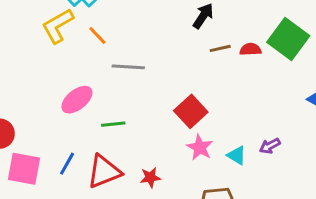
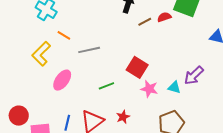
yellow L-shape: (58, 26) -> (41, 54), moved
green line: (113, 124) -> (106, 86), moved
purple arrow: (270, 146) -> (194, 75), size x1.5

